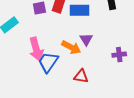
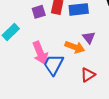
red triangle: (81, 76) -> (88, 75), turned -35

